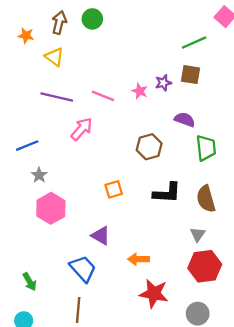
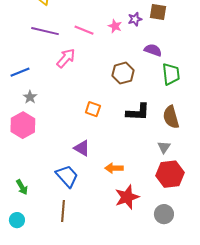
orange square: (114, 189) -> (93, 109), turned 35
pink hexagon: (51, 208) -> (23, 125), moved
red star: (154, 294) -> (127, 197), turned -30

